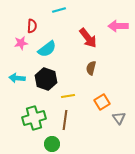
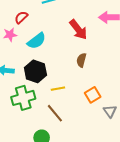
red semicircle: (32, 26) -> (21, 17), turned -136
green cross: (34, 118) -> (23, 98), moved
brown line: (65, 120) -> (55, 113), turned -48

